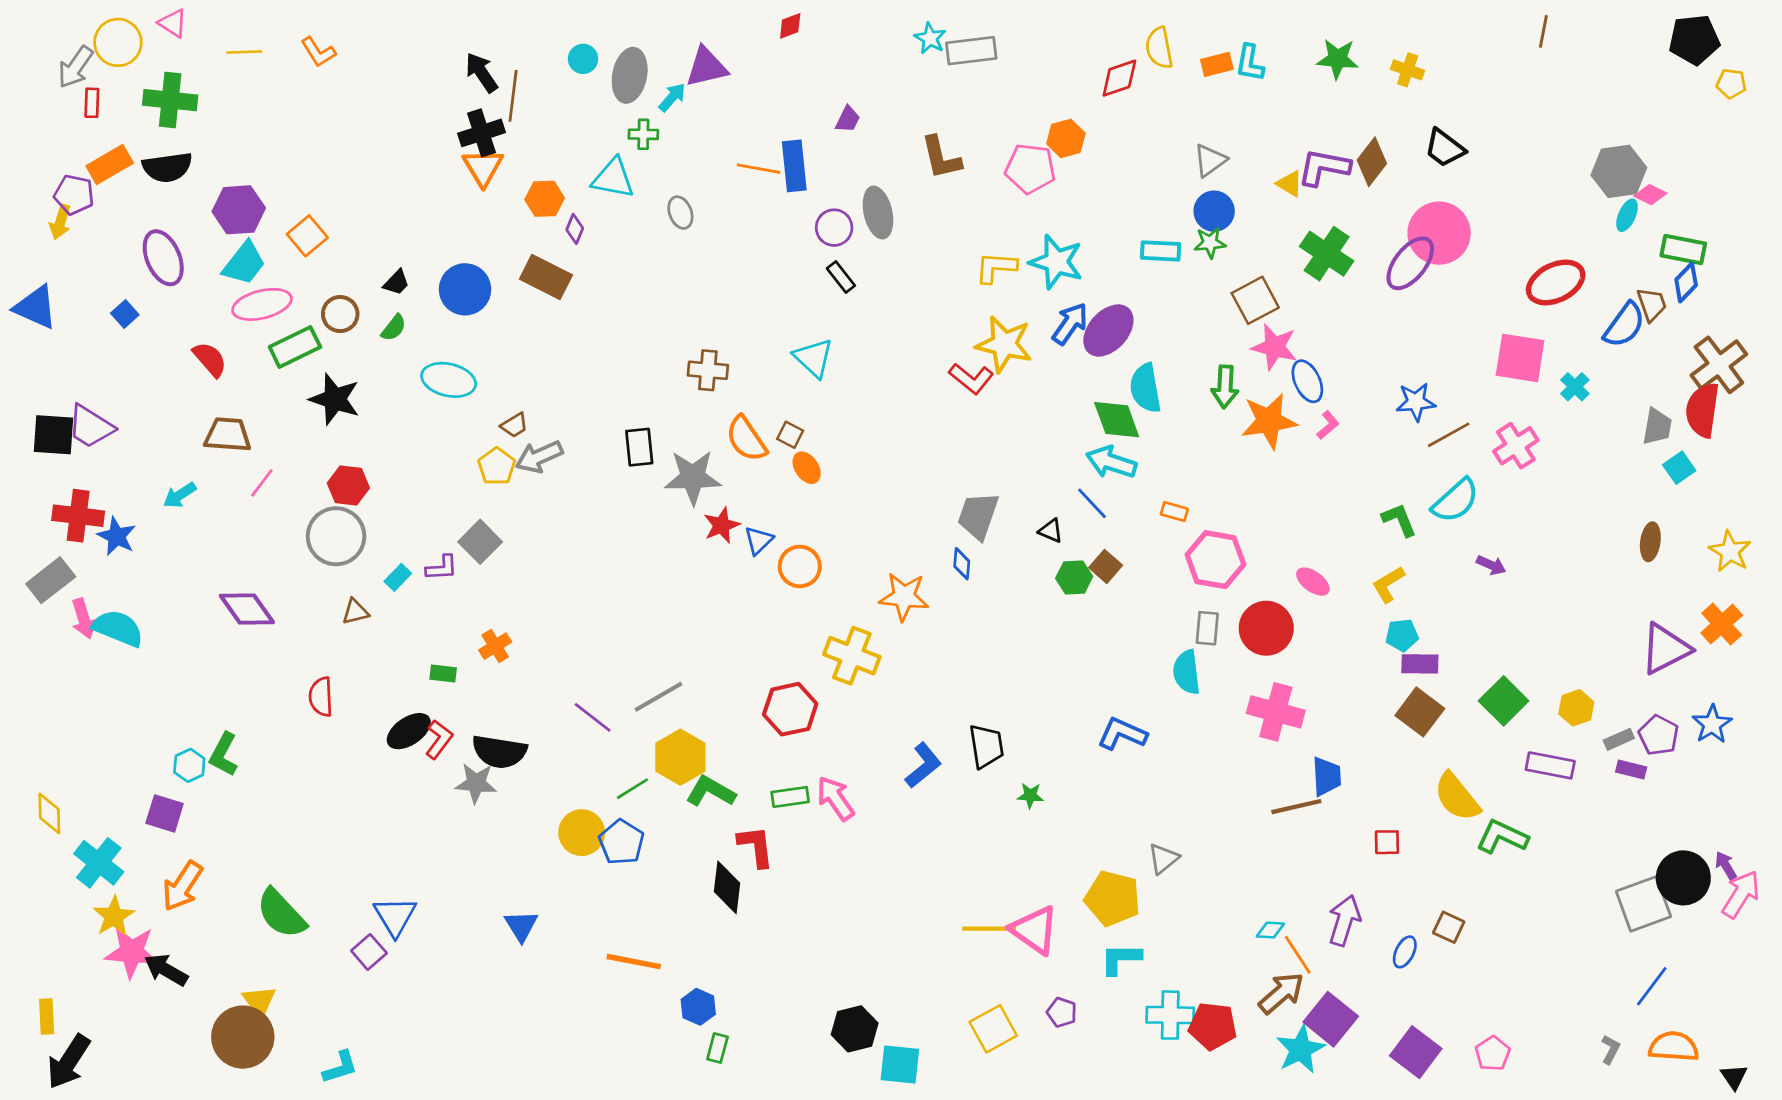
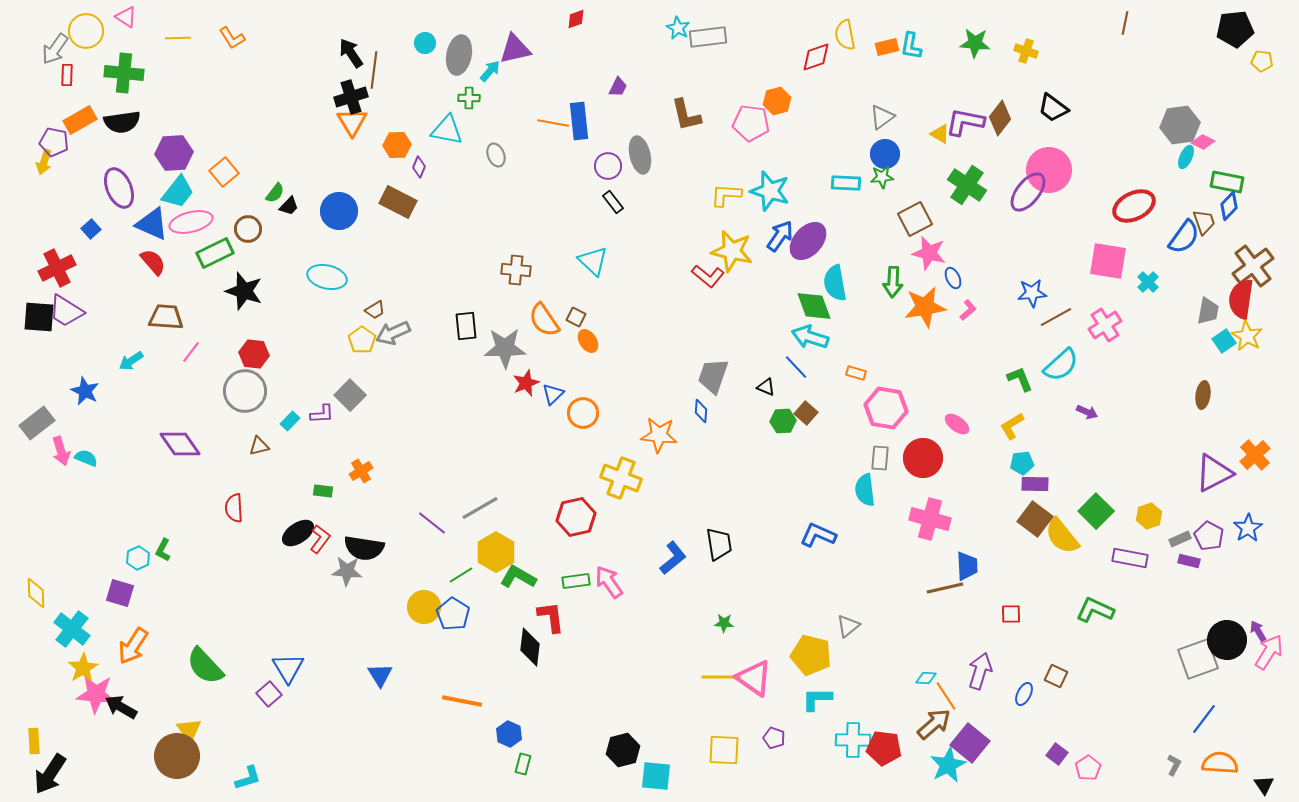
blue triangle: (36, 307) -> (152, 224), moved
green semicircle: (394, 328) -> (275, 193), moved
blue ellipse: (1307, 381) -> (953, 278), size x0.7
red cross: (78, 516) -> (57, 268), moved, turned -33
yellow star: (1730, 551) -> (1247, 336), moved
cyan semicircle: (118, 628) -> (86, 458), size x0.6
green L-shape: (224, 754) -> (163, 550), size x0.7
green star: (1030, 796) -> (724, 623), moved
yellow semicircle: (1457, 797) -> (1062, 536), moved
yellow square: (993, 1029) -> (724, 750), turned 32
purple square: (1416, 1052) -> (1057, 754), moved, size x0.6

